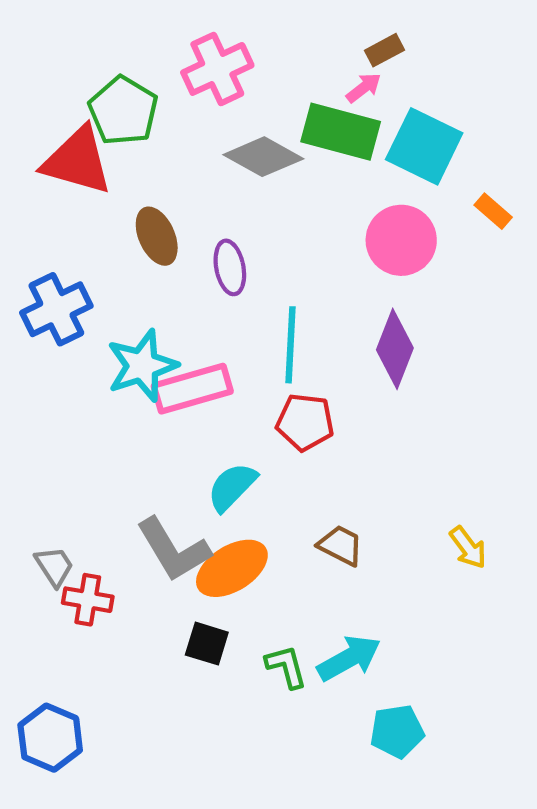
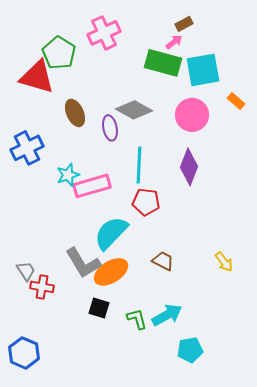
cyan square: (424, 146) -> (203, 70), turned -36
gray diamond: (263, 157) -> (134, 110), moved
cyan star: (142, 366) -> (68, 175), size x0.7
cyan semicircle: (232, 487) -> (111, 233), size x1.4

